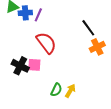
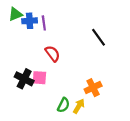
purple line: (38, 15) -> (44, 23), turned -32
red semicircle: (46, 43) -> (53, 54), size x0.7
orange cross: (97, 47) -> (93, 88), moved

